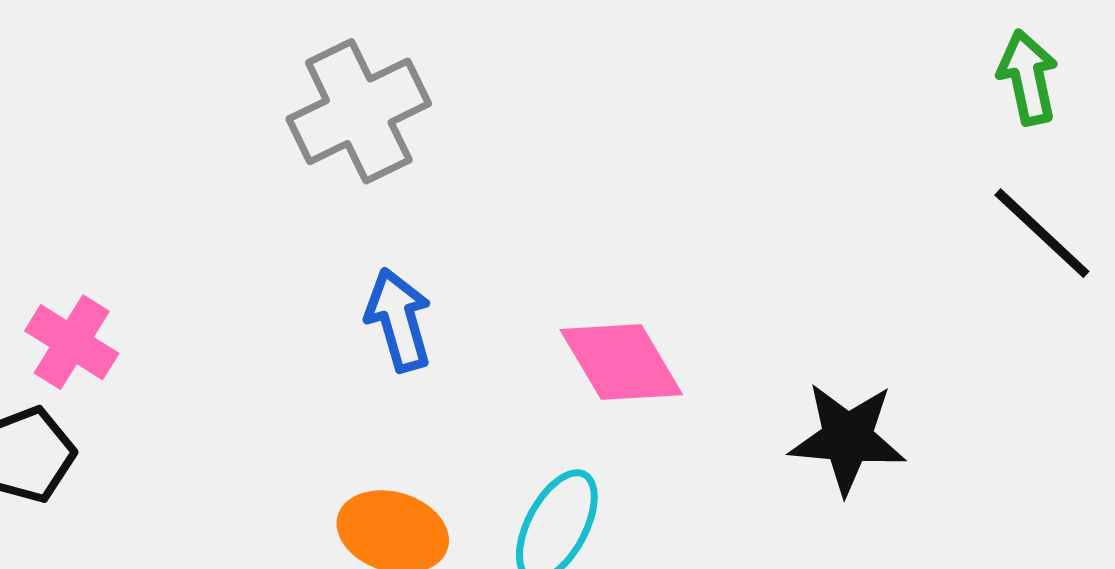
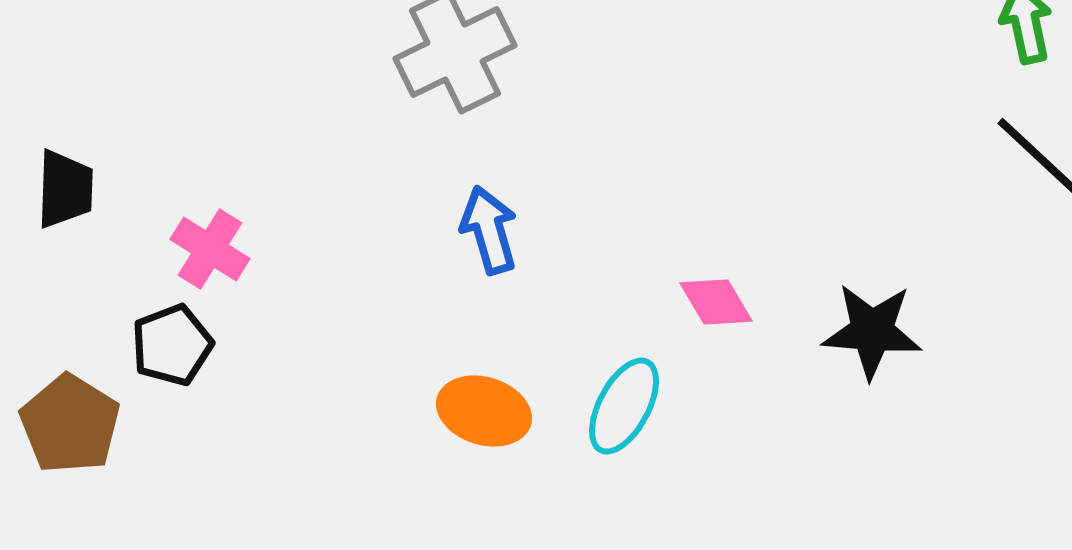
pink diamond: (621, 362) -> (716, 302), moved, size x0.7

